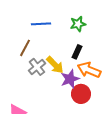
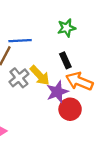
blue line: (41, 24) -> (20, 41), moved
black rectangle: (77, 52) -> (65, 60), turned -48

